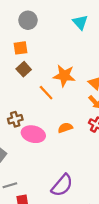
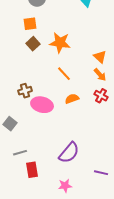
orange star: (64, 76) -> (60, 43), moved
orange line: (46, 93) -> (64, 74), moved

